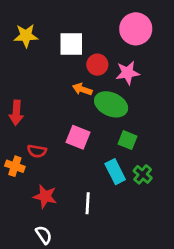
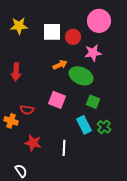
red circle: (97, 65) -> (73, 37), moved
orange arrow: (82, 89) -> (60, 65), turned 136
red arrow: (16, 113) -> (16, 72), moved
white semicircle: (44, 235) -> (21, 171), moved

